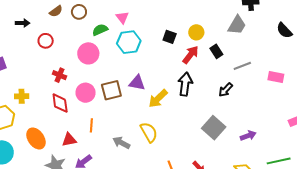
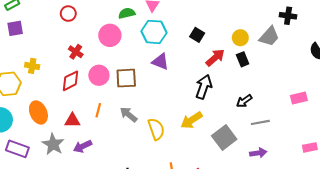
yellow circle: (196, 32) -> (240, 38), moved
gray line: (242, 66) -> (260, 122), moved
pink rectangle: (276, 77) -> (299, 98), turned -35
purple triangle: (137, 83) -> (160, 62), moved
yellow arrow: (158, 99) -> (192, 120), moved
red diamond: (60, 103) -> (71, 81), turned 60
gray arrow: (121, 143) -> (129, 115), moved

